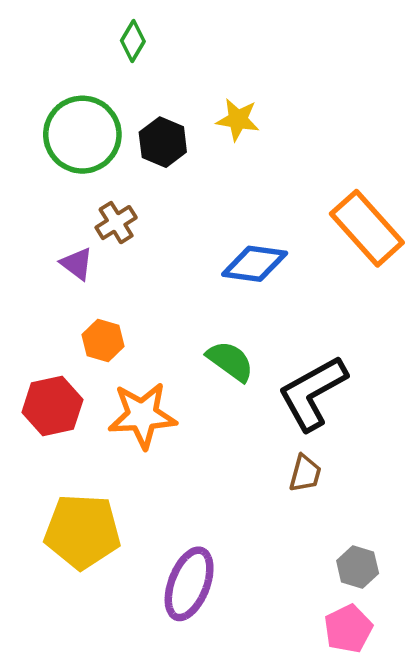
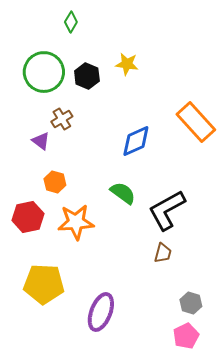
blue diamond: (255, 264) -> (136, 141), turned -32

